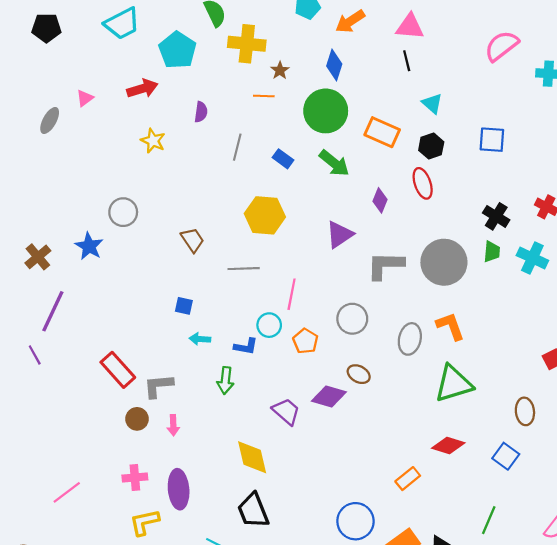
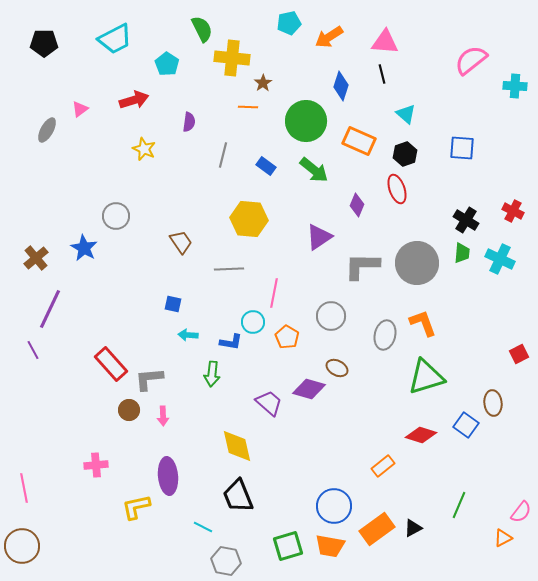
cyan pentagon: (178, 50) -> (167, 64), size x0.7
blue diamond: (334, 65) -> (341, 86), moved
blue square: (506, 456) -> (466, 425), moved
pink cross: (135, 477) -> (96, 465), moved
pink line: (67, 492) -> (24, 488), moved, turned -64

